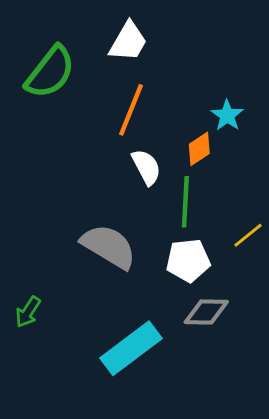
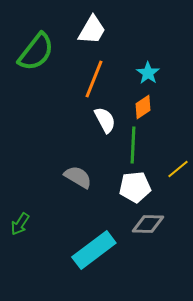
cyan star: (227, 115) -> (148, 73), moved
gray semicircle: (109, 246) -> (78, 177), size x0.7

